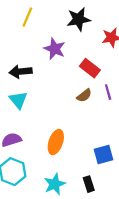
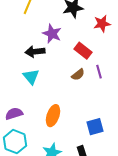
black arrow: (21, 72) -> (35, 52), moved
cyan triangle: (18, 100) -> (31, 77), moved

